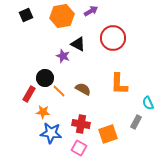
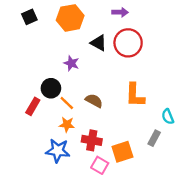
purple arrow: (91, 11) -> (120, 12), moved, turned 32
black triangle: (78, 44) -> (99, 43), moved
orange star: (43, 112) -> (67, 125), moved
pink square: (79, 148) -> (100, 165), moved

